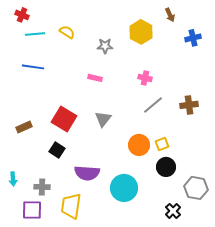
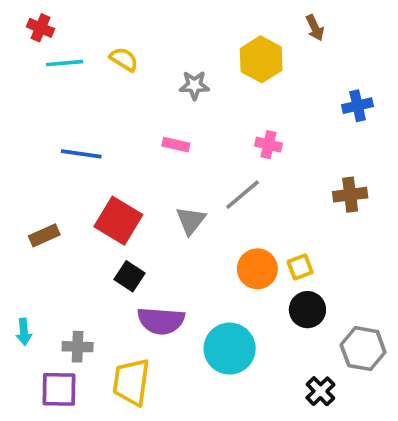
blue cross: (193, 38) -> (358, 106), moved
blue line: (33, 67) -> (81, 154), moved
gray line: (153, 105) -> (243, 195), moved
black square: (57, 150) -> (129, 276), moved

